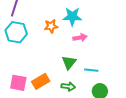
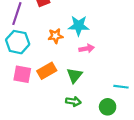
cyan line: (91, 70) -> (121, 87), moved
orange rectangle: (41, 81) -> (47, 71), moved
pink square: (18, 83) -> (22, 74), moved

